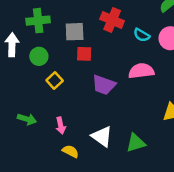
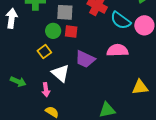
cyan semicircle: (142, 35) -> (121, 20), size x1.5
green circle: (39, 56) -> (53, 31), moved
white triangle: (102, 136) -> (61, 73), moved

